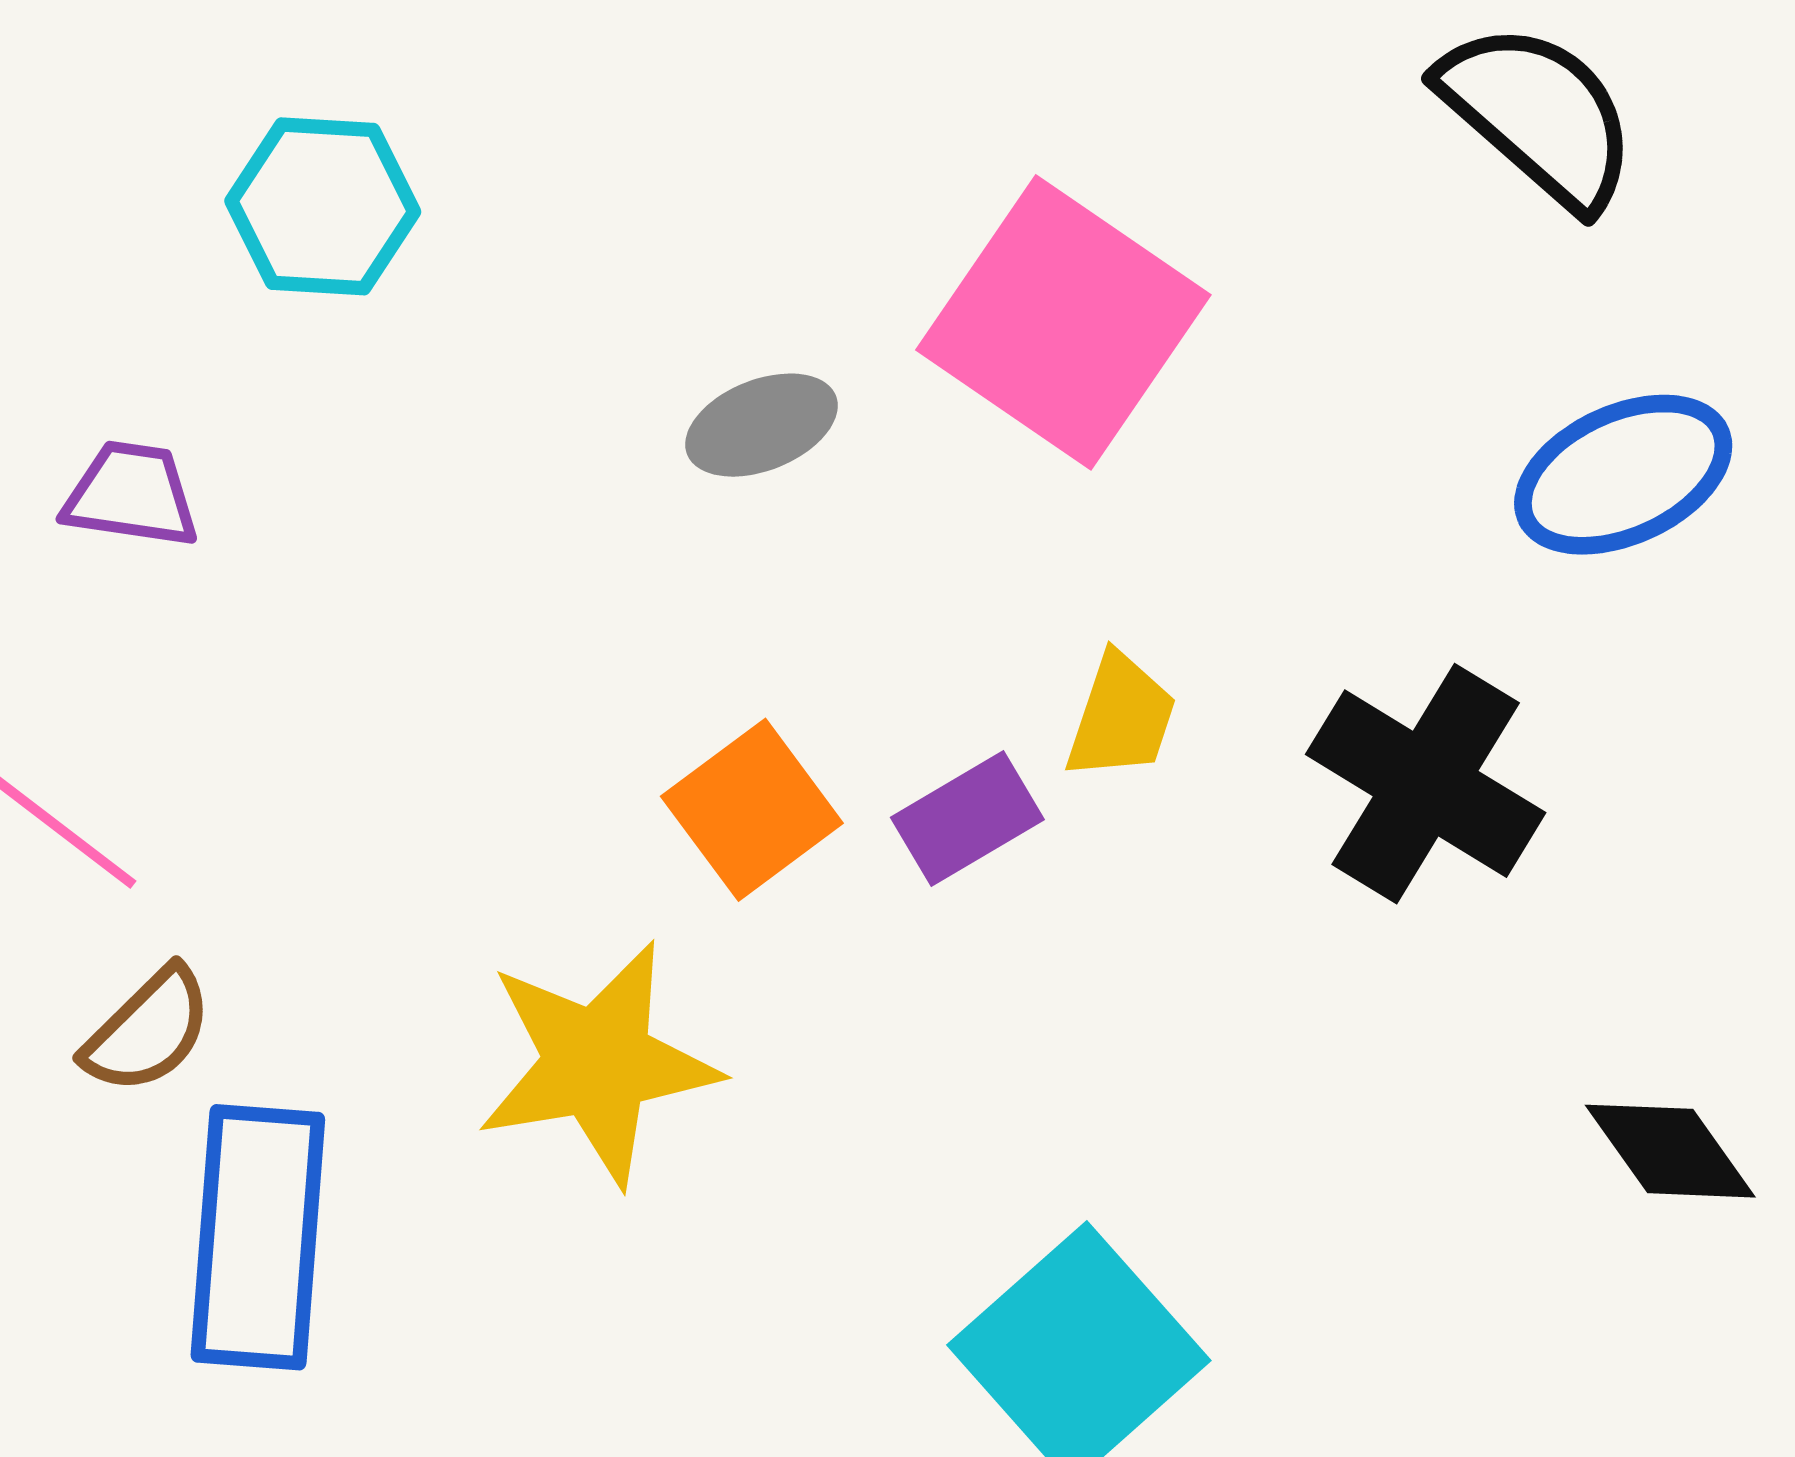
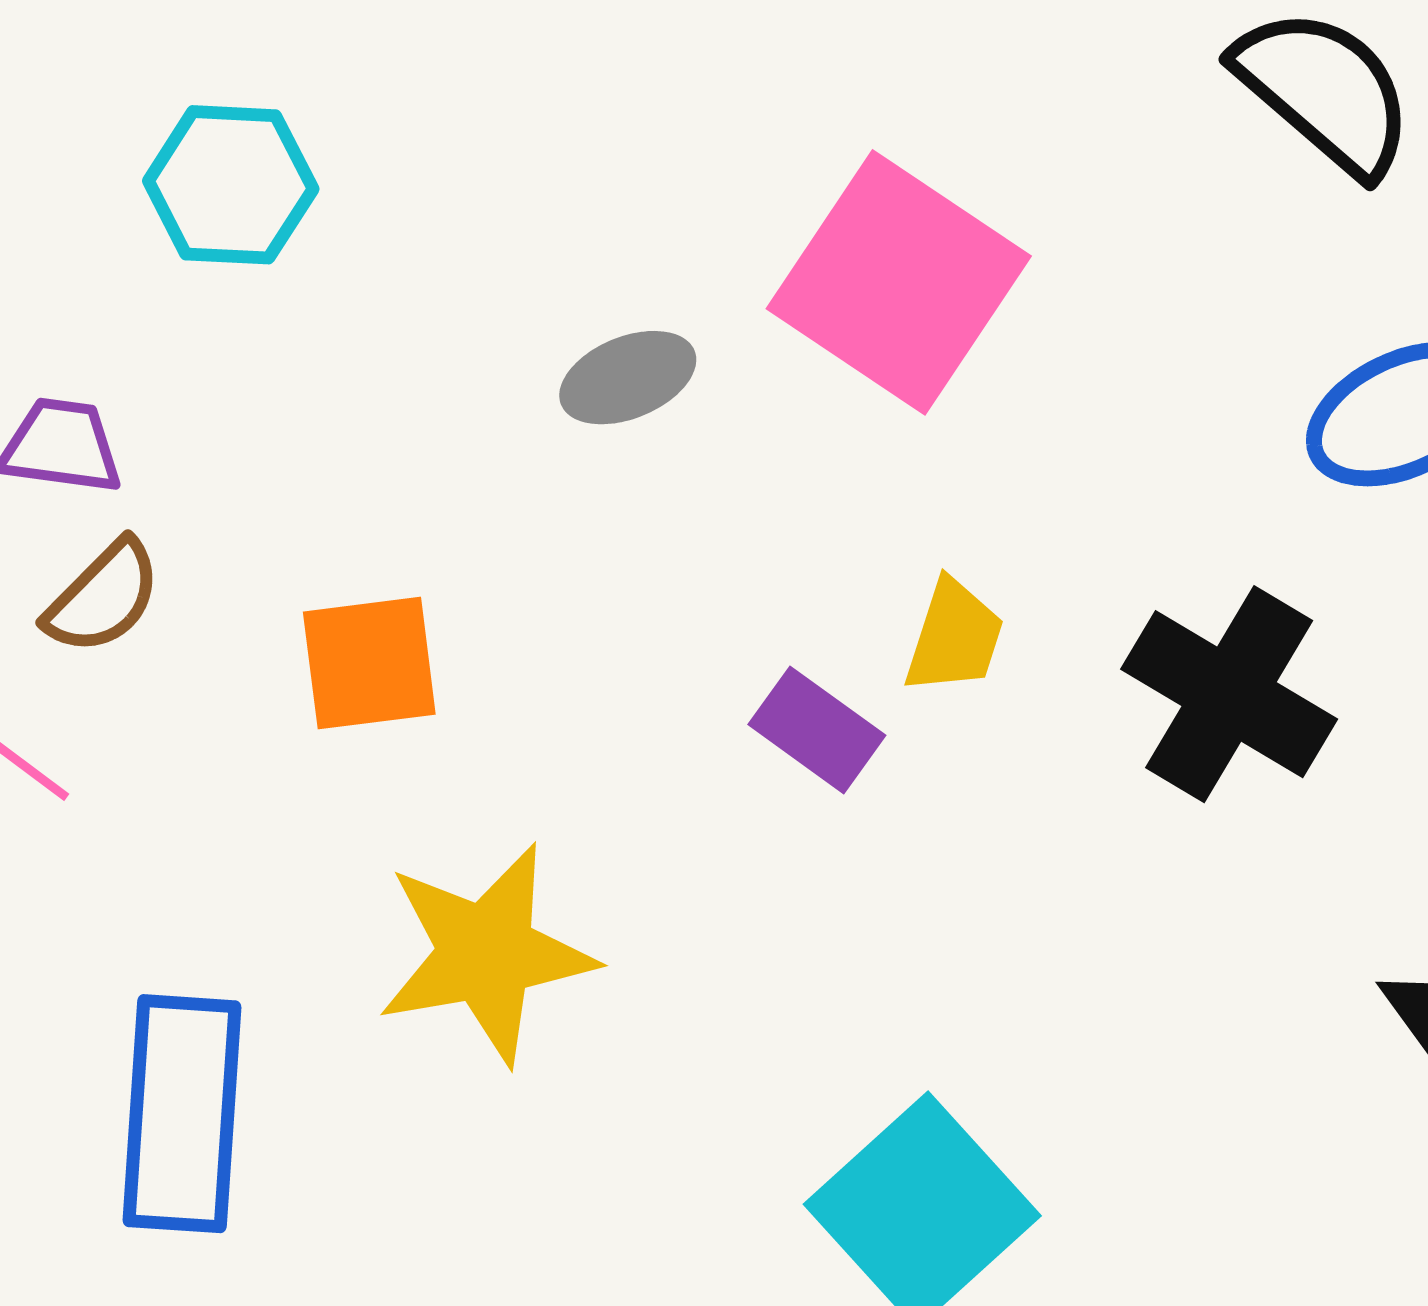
orange square: (752, 810) -> (369, 663), moved, turned 30
purple rectangle: (967, 819) -> (817, 730), turned 67
brown semicircle: (148, 1031) -> (103, 597), moved

